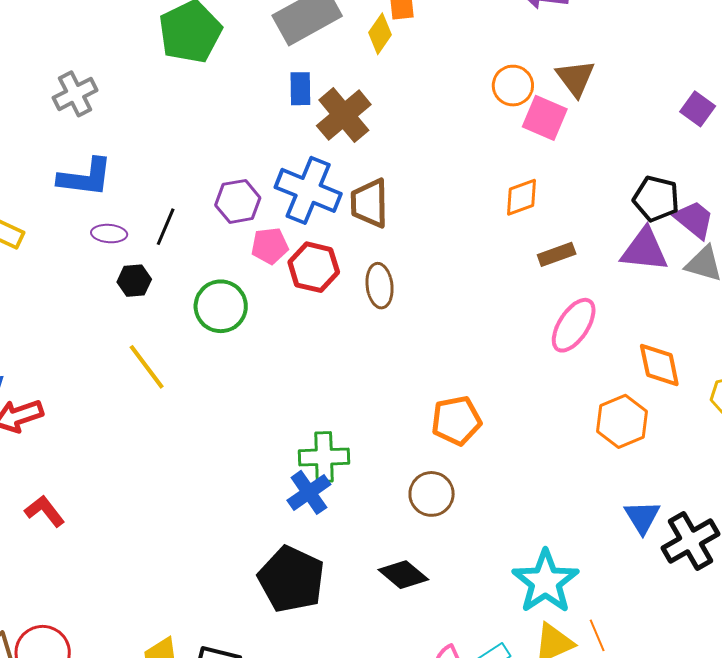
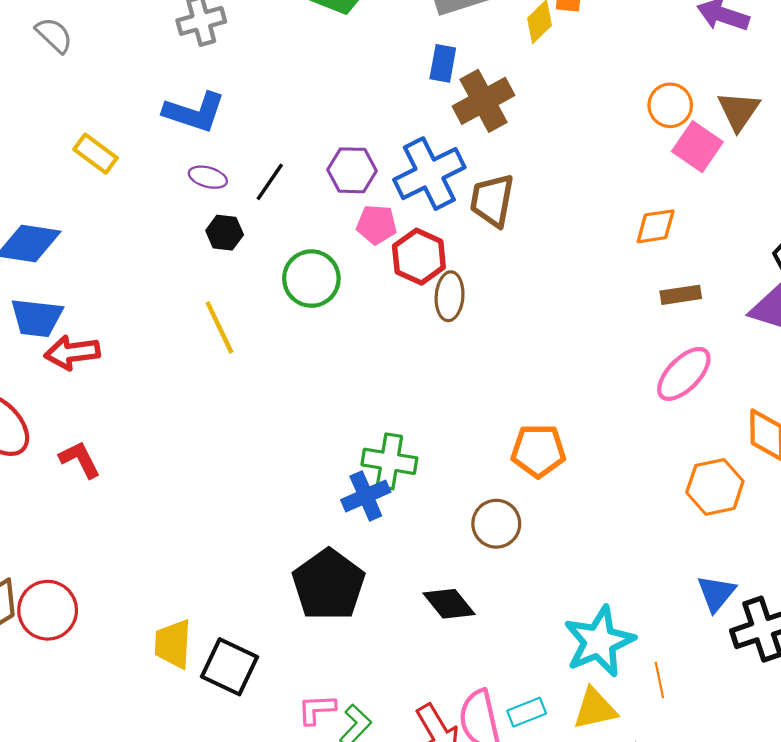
blue cross: (308, 190) -> (429, 174), turned 30
brown ellipse: (380, 286) -> (450, 296), moved
orange line: (597, 635) -> (659, 680), moved

